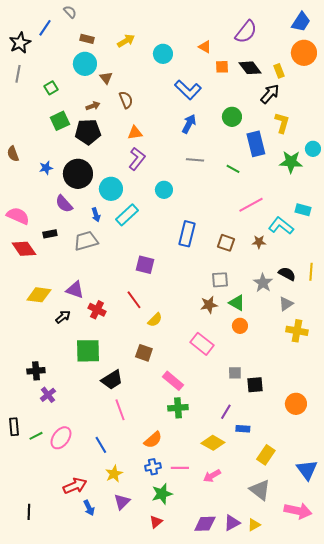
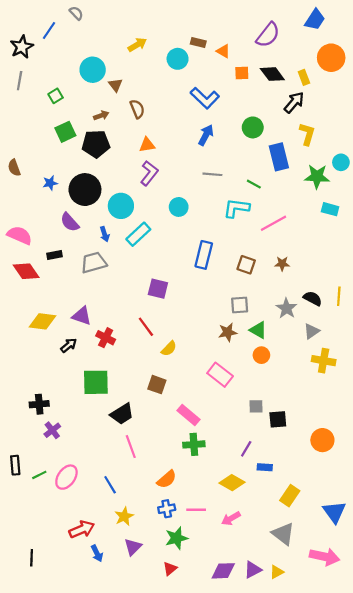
blue trapezoid: (301, 22) -> (315, 20), moved
brown rectangle: (87, 39) -> (198, 42), moved
cyan rectangle: (303, 210) -> (330, 209), moved
cyan L-shape: (281, 226) -> (236, 208), moved, turned -30

